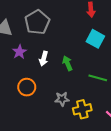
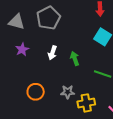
purple star: (19, 52) -> (22, 49), moved
orange circle: (27, 87) -> (36, 92), moved

